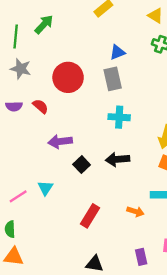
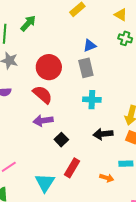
red semicircle: (40, 106) -> (42, 95), moved, size x1.5
black arrow: (117, 159) -> (103, 134), moved
cyan triangle: (45, 188) -> (45, 183), moved, size x1.5
red rectangle: (90, 216) -> (72, 168), moved

